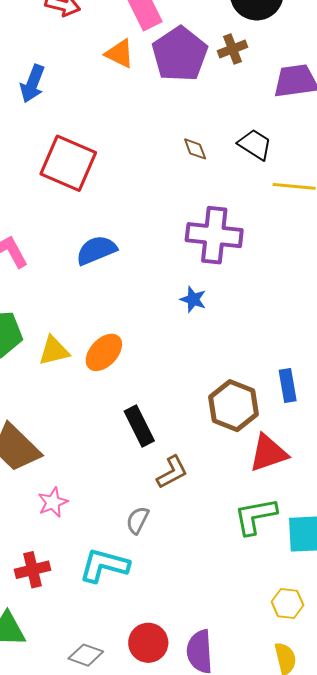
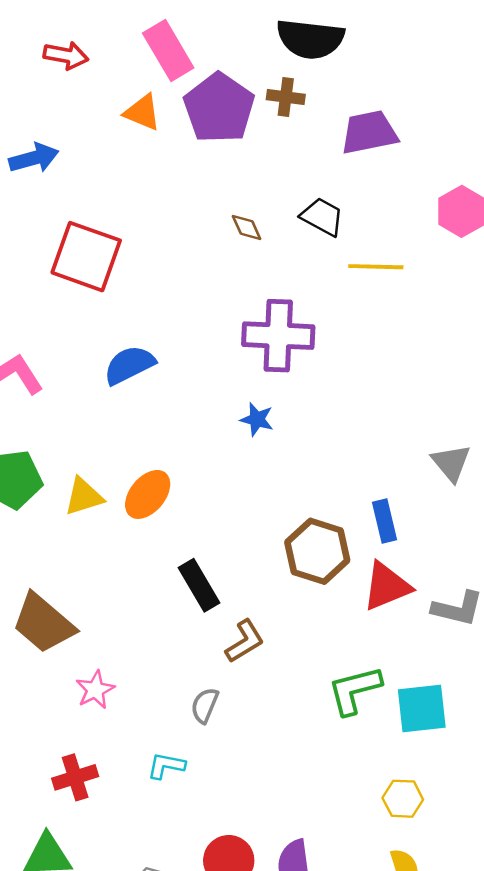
brown cross: (232, 49) -> (286, 97), turned 32
blue arrow: (32, 84) -> (34, 158), turned -123
red triangle: (268, 453) -> (387, 586), moved
cyan L-shape: (104, 565) -> (166, 766), size x0.6

